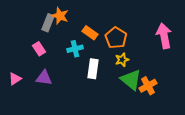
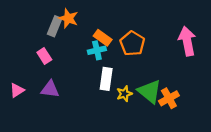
cyan cross: (75, 49) -> (97, 50), moved
yellow star: (122, 60) -> (124, 94), moved

